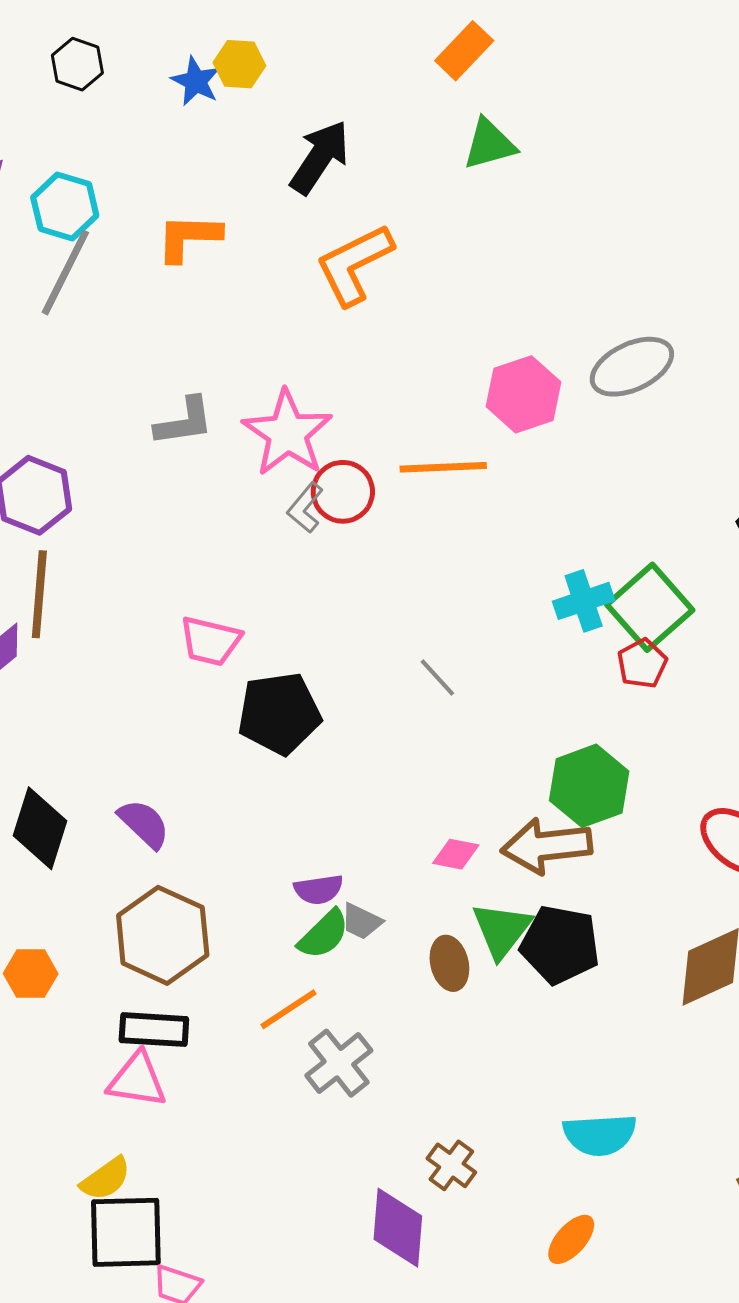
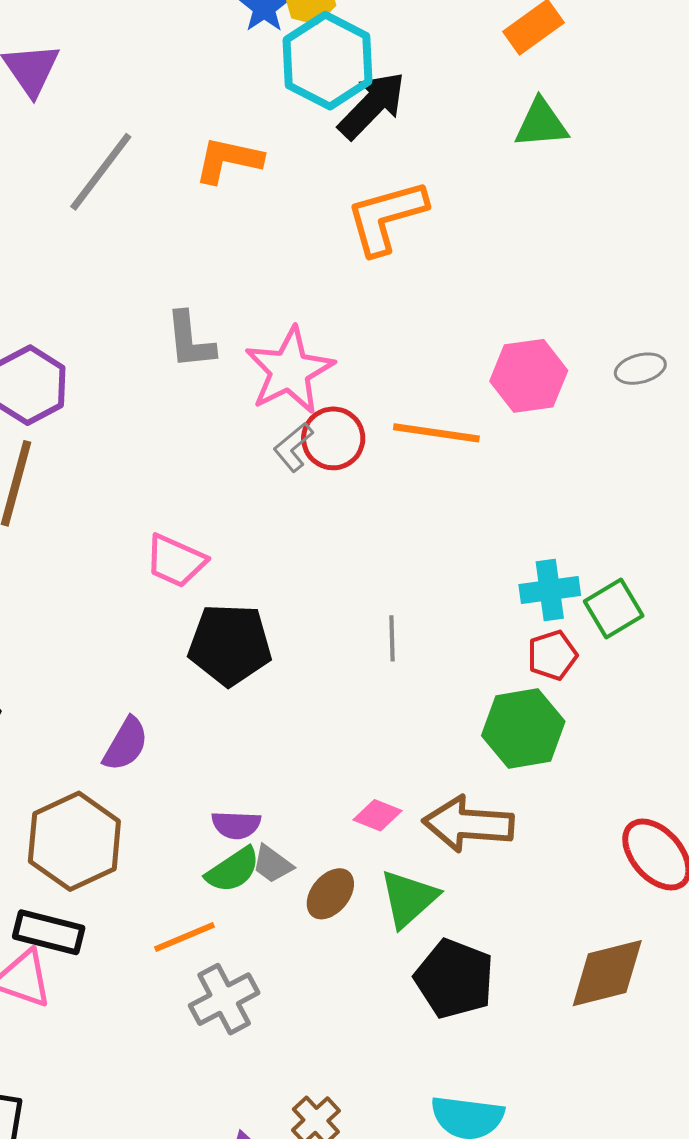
cyan hexagon: (65, 206) -> (328, 61), moved, size x1.4
gray ellipse: (632, 367) -> (640, 369), size x0.6
gray L-shape: (184, 422) -> (190, 340), turned 82
green square: (650, 607) -> (614, 608), size x0.7
red pentagon: (642, 664) -> (552, 655), moved
gray line: (437, 678) -> (392, 638), turned 30
green hexagon: (589, 786) -> (523, 729), moved
purple semicircle: (144, 824) -> (126, 744), moved, turned 66
black pentagon: (560, 945) -> (454, 979), moved
brown ellipse: (449, 963) -> (330, 894), moved, turned 42

